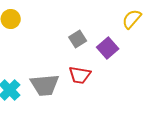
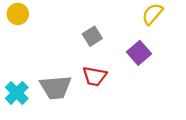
purple square: (108, 48) -> (139, 53), moved

